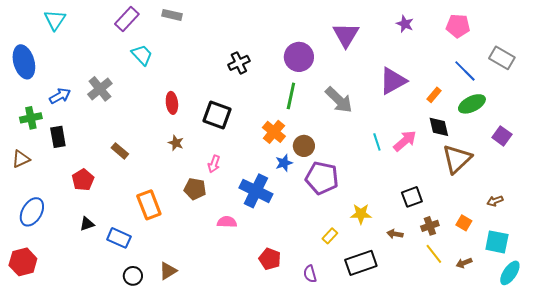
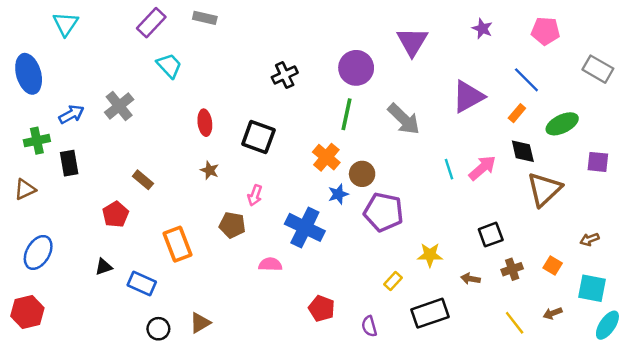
blue line: (465, 71) -> (526, 80), moved
purple square: (502, 136) -> (598, 162), turned -30
red pentagon: (83, 180) -> (116, 214), moved
yellow line: (434, 254) -> (515, 323), moved

